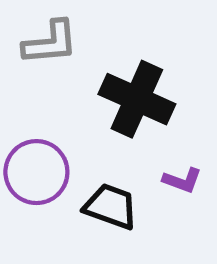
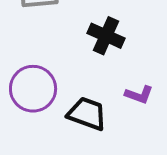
black cross: (137, 99) -> (106, 36), size x0.7

